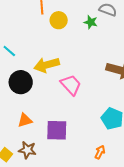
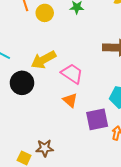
orange triangle: (25, 120) -> (70, 100), moved, turned -49
purple square: (57, 130) -> (97, 119), moved

